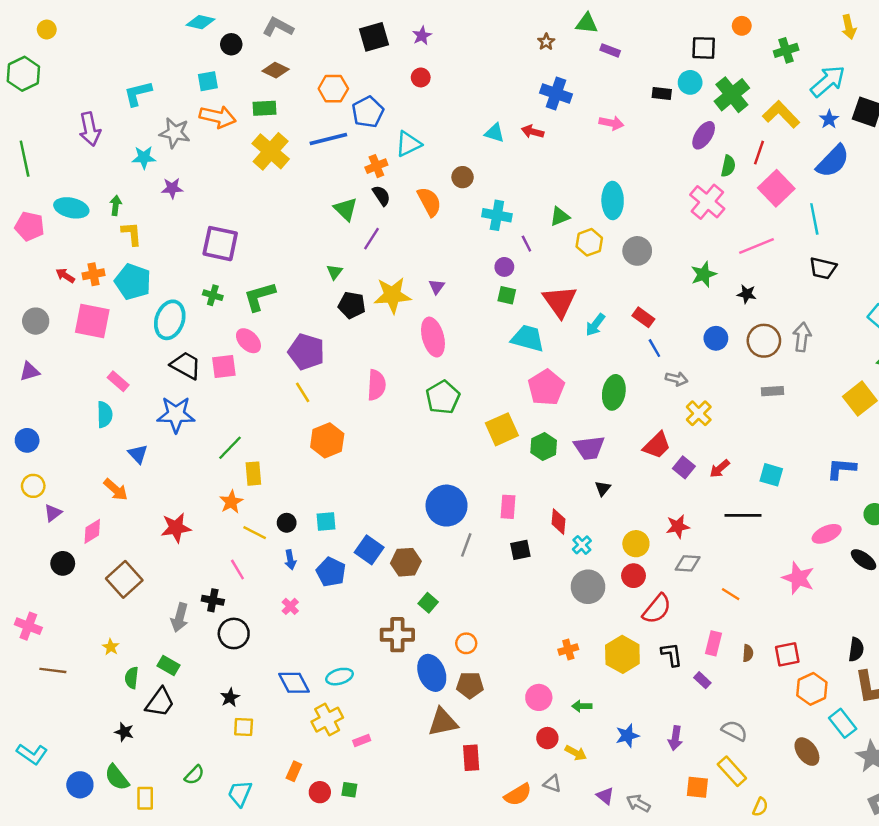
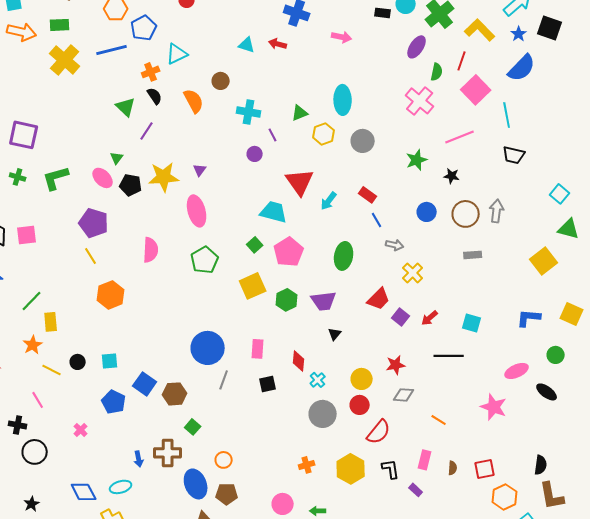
green square: (507, 295) -> (255, 245), moved, turned 35
pink ellipse: (248, 341) -> (103, 178), moved
blue arrow: (290, 560) -> (139, 459), moved

